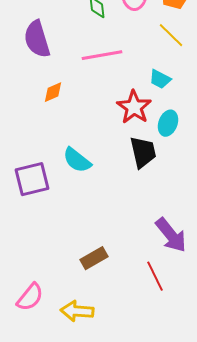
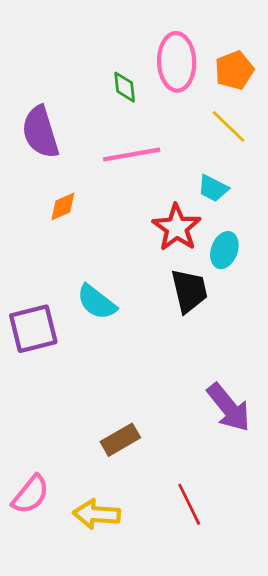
red line: (155, 276) -> (189, 504), moved

